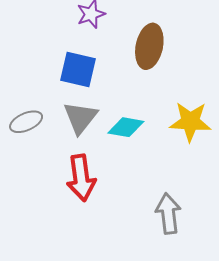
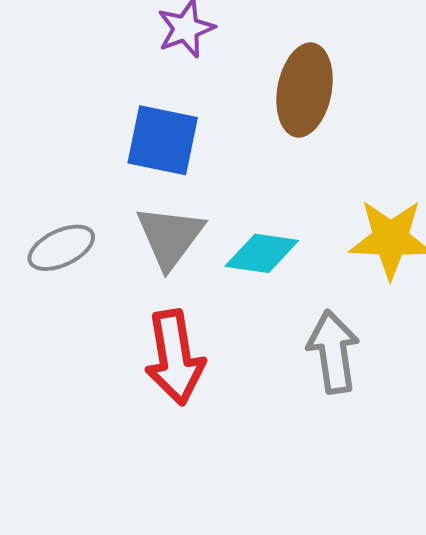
gray arrow: (168, 214) -> (333, 352), moved

